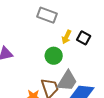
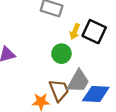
black square: (84, 38) -> (94, 32), size x1.5

